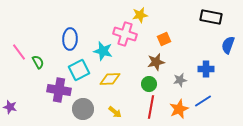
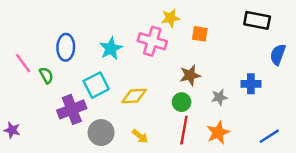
blue ellipse: (70, 39) -> (66, 47), moved
orange square: (164, 39) -> (200, 34), moved, turned 32
cyan star: (103, 51) -> (111, 48), moved, turned 30
purple cross: (59, 90) -> (72, 109), turned -30
blue line: (203, 101) -> (269, 136), moved

